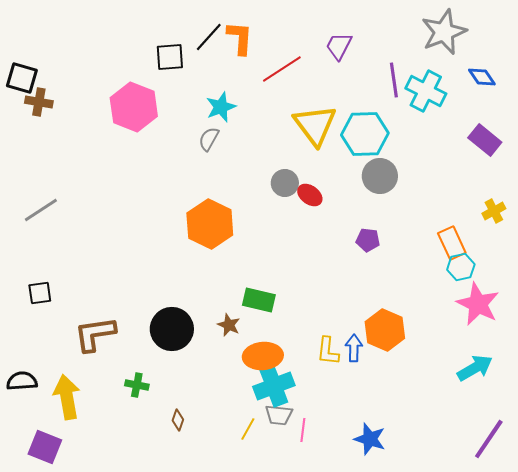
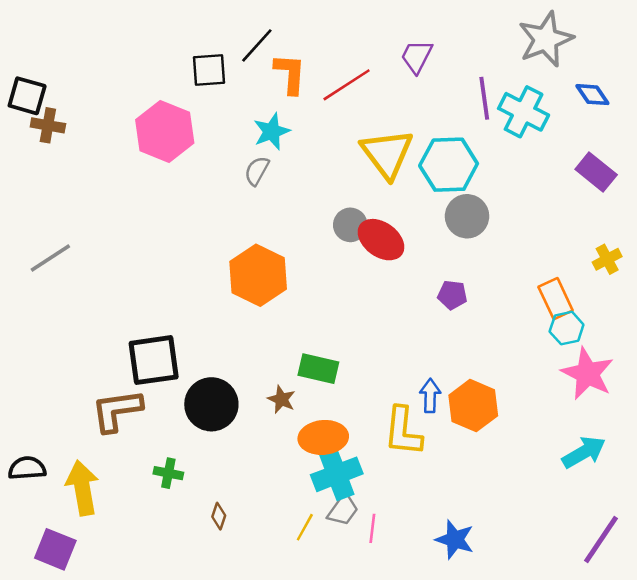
orange L-shape: (240, 38) -> (290, 74), moved
red ellipse: (310, 195) -> (381, 240), size x1.5
black square: (40, 293) -> (154, 360), moved, size x1.8
blue arrow: (354, 348) -> (430, 396), moved
yellow L-shape: (328, 351) -> (403, 431), size x1.4
gray trapezoid: (279, 415) -> (343, 510), turned -60

